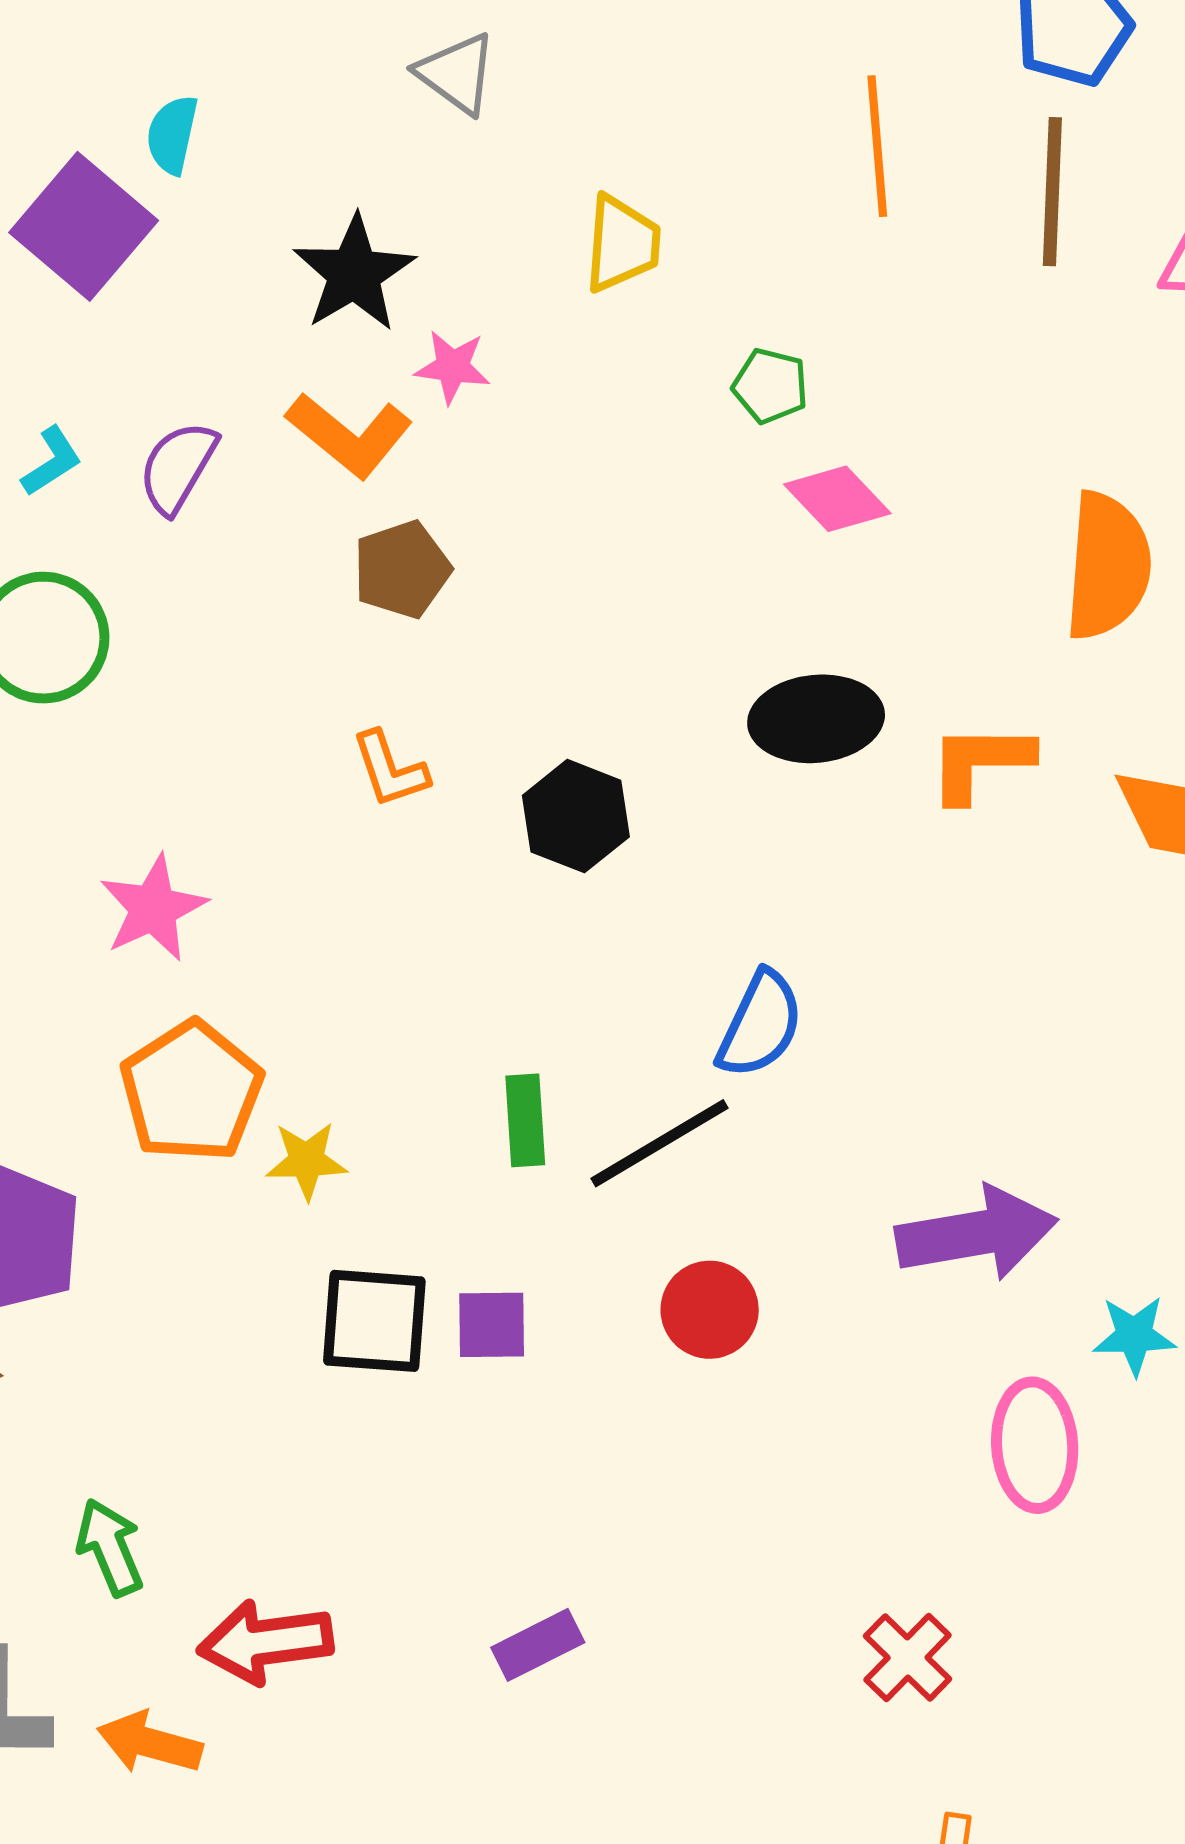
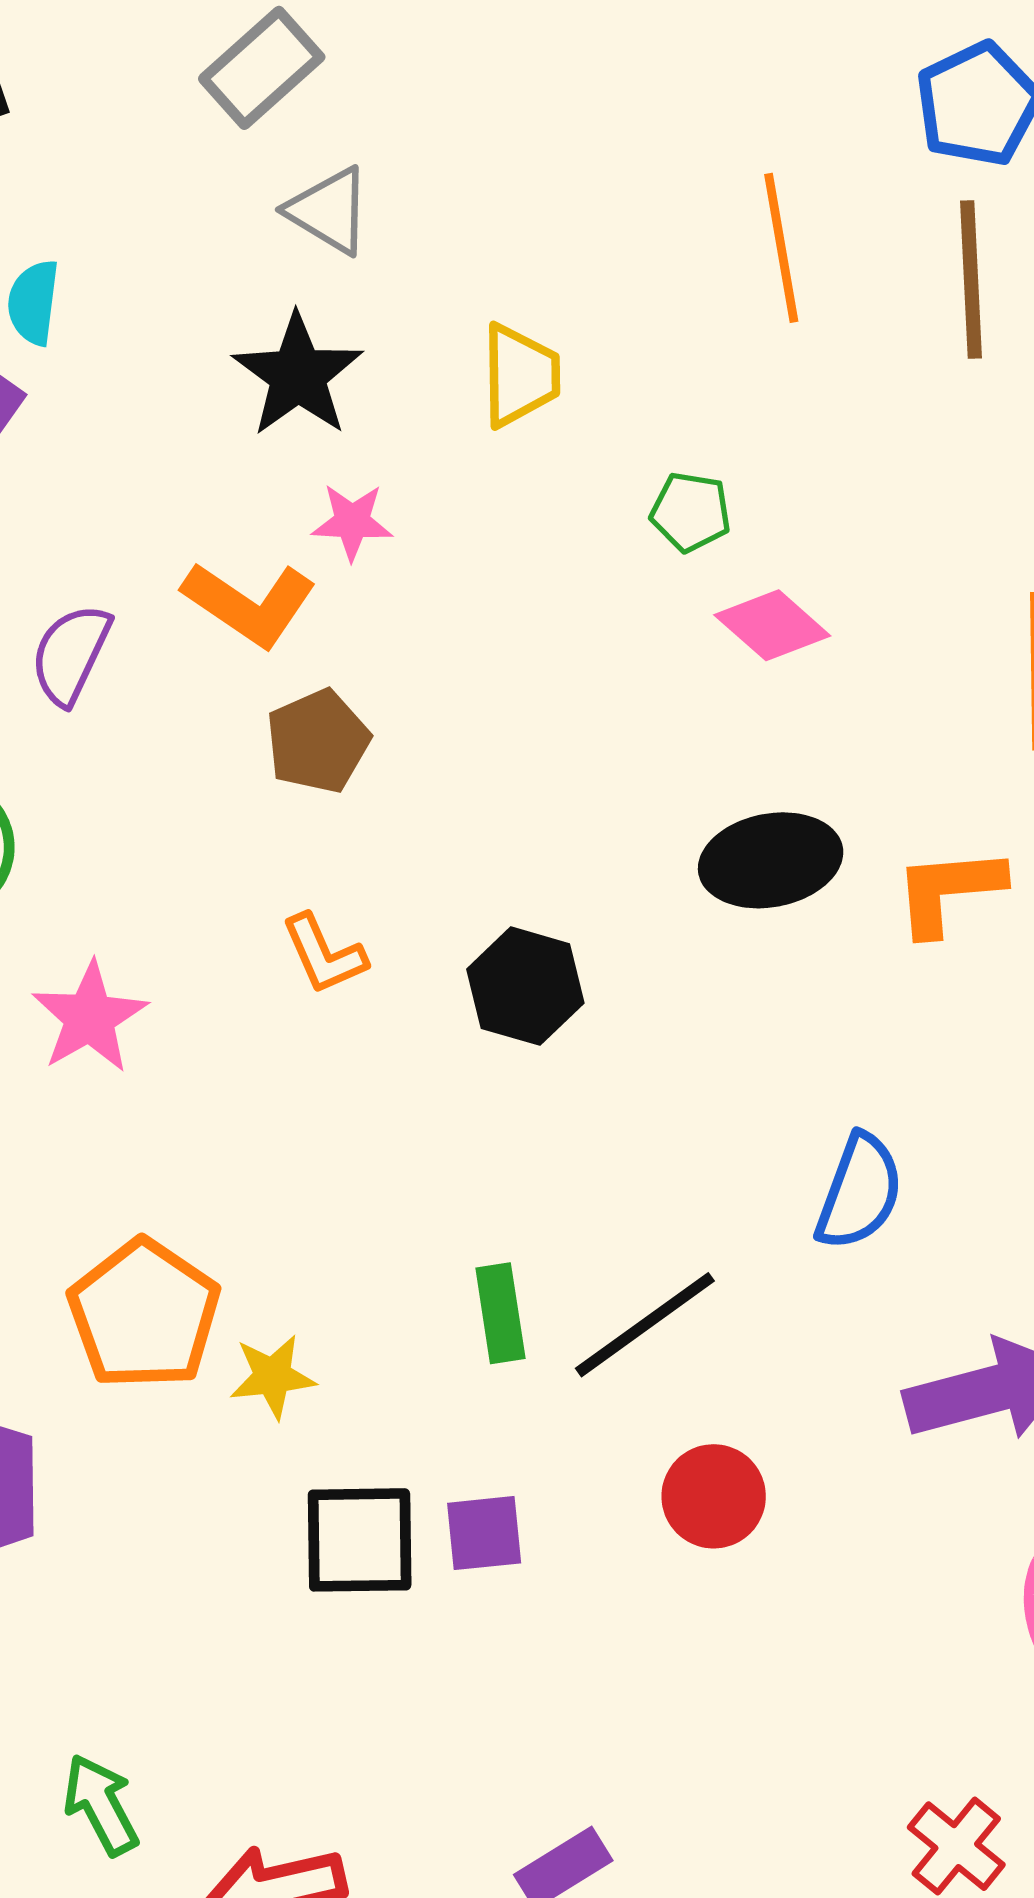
black star: (354, 273) -> (298, 375), moved
pink star: (153, 908) -> (90, 1017), moved
blue semicircle: (760, 1025) -> (859, 1192), moved

